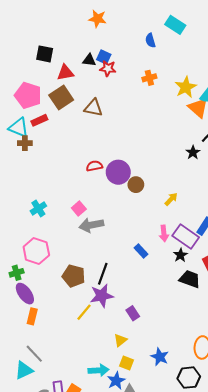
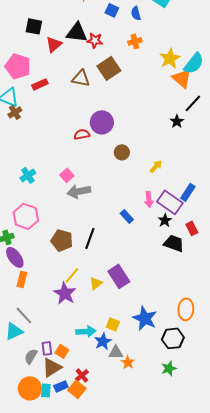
blue square: (104, 57) -> (112, 10), moved
black triangle: (89, 60) -> (77, 32), size x1.6
red triangle: (65, 73) -> (54, 44), turned -30
orange cross: (149, 78) -> (135, 41), moved
brown square: (61, 97) -> (109, 68), moved
red rectangle: (39, 120) -> (40, 84), moved
brown cross: (25, 143) -> (15, 112), turned -32
purple circle: (118, 172) -> (102, 122), moved
purple star: (102, 296) -> (65, 293), moved, turned -30
purple rectangle: (133, 313) -> (119, 276), size x1.6
yellow triangle: (120, 340) -> (96, 283), moved
blue star: (160, 357) -> (145, 318), size x1.4

